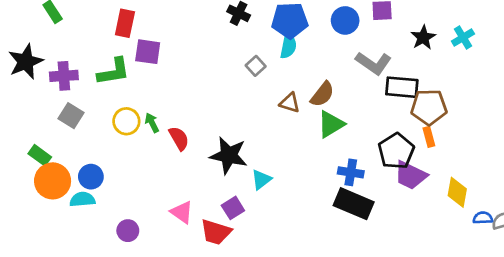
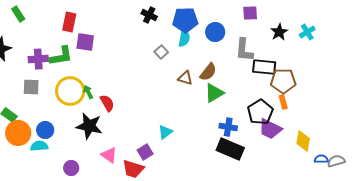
blue circle: (345, 20) -> (215, 32), moved
gray L-shape: (373, 63) -> (244, 50), turned 60
purple cross: (64, 76) -> (38, 59), moved
gray square: (71, 116) -> (31, 87), turned -30
yellow circle: (126, 121) -> (70, 91), size x1.5
black star: (229, 155) -> (89, 126), moved

